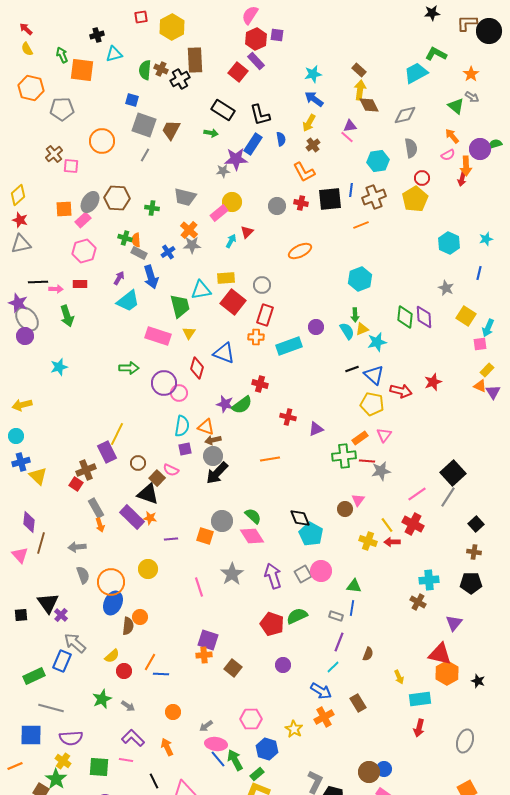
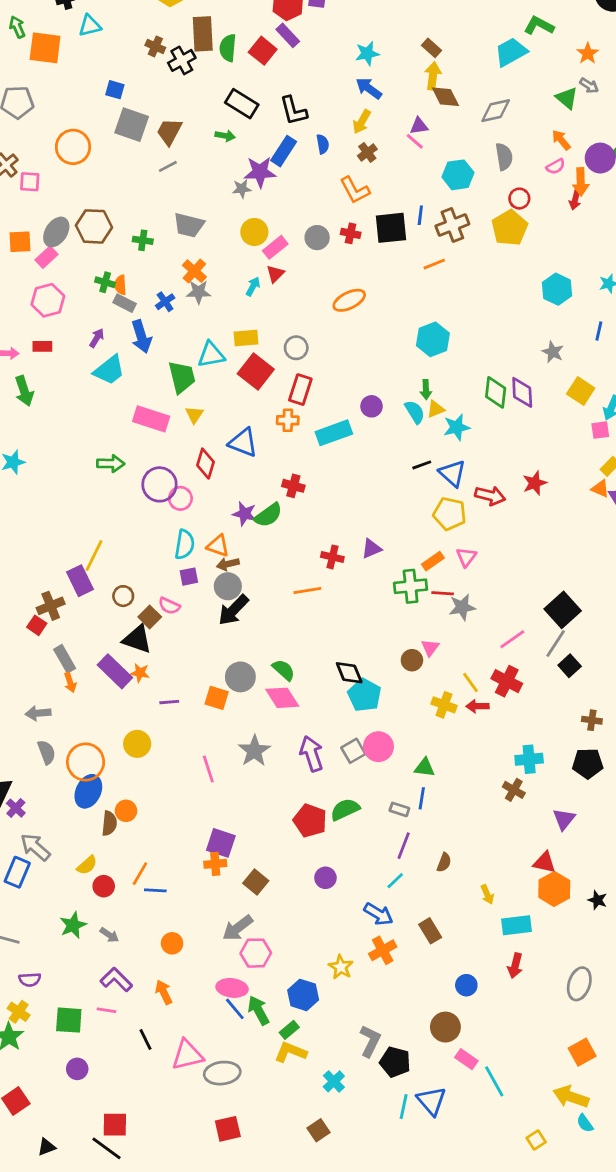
green semicircle: (145, 70) -> (228, 48), moved
gray line: (145, 155) -> (168, 166), moved, turned 32
pink rectangle: (219, 213) -> (275, 247), moved
red cross: (288, 417) -> (332, 557), moved
black square: (476, 524) -> (570, 666), moved
red triangle: (440, 654) -> (544, 862), size x0.7
pink hexagon: (251, 719) -> (256, 953), moved
gray arrow: (206, 726) -> (238, 928), moved, size x1.6
purple semicircle: (71, 738) -> (30, 980), size x0.7
blue circle: (384, 769) -> (466, 985), moved

